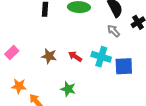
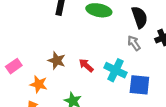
pink rectangle: (12, 53) -> (14, 66), moved
orange star: (19, 86) -> (39, 84), moved

